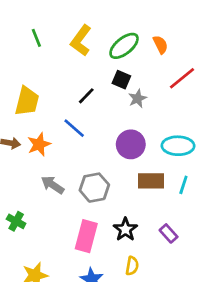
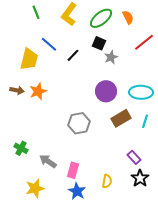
blue line: (74, 128) -> (49, 44), moved
brown rectangle: (151, 181) -> (121, 118), turned -30
gray arrow: (52, 185) -> (48, 161), moved
black star: (125, 229) -> (140, 178), moved
pink rectangle: (86, 236) -> (73, 170), moved, size x0.7

